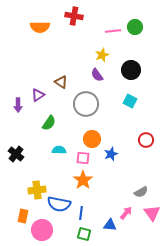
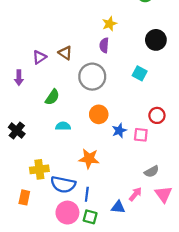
black circle: (131, 70) -> (156, 40), moved
purple semicircle: (97, 75) -> (104, 45), turned 40
purple triangle: (38, 95) -> (39, 57), moved
pink square: (83, 158) -> (141, 135), moved
orange star: (83, 180) -> (89, 159), turned -30
pink circle: (42, 230) -> (67, 213), moved

